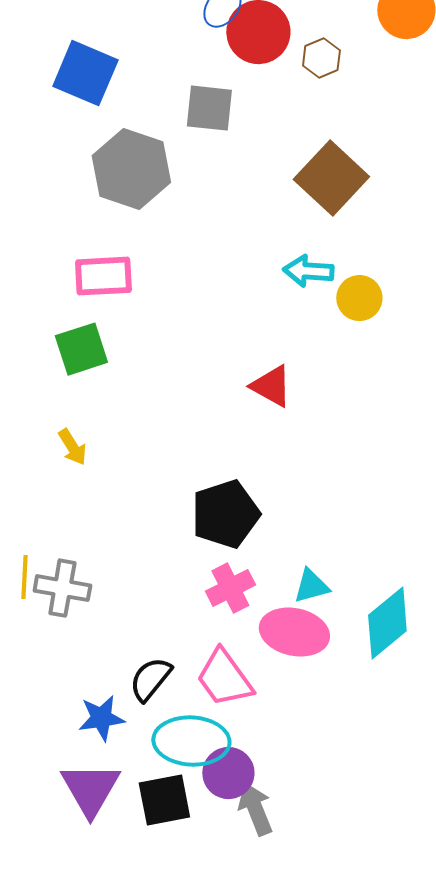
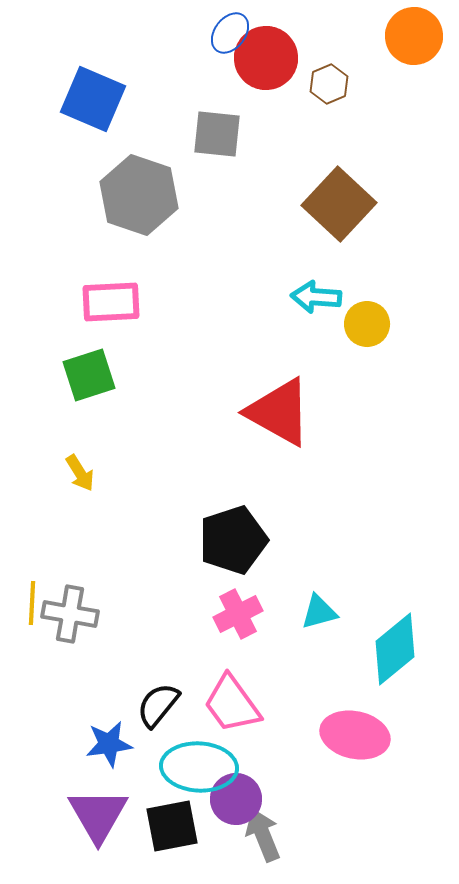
red triangle: (271, 386) -> (279, 412), size x1.6
pink ellipse: (294, 632) -> (355, 735), moved

